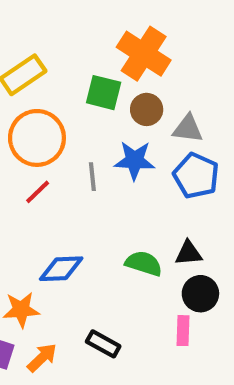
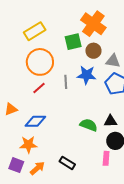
green square: (104, 93) -> (73, 42), turned -30
blue diamond: (61, 269) -> (35, 121), moved

